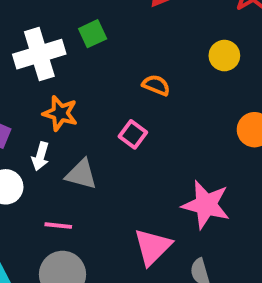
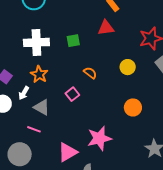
green square: (93, 34) -> (73, 41), moved
pink star: (206, 205) -> (99, 138), turned 30
pink line: (58, 226) -> (34, 129), moved

